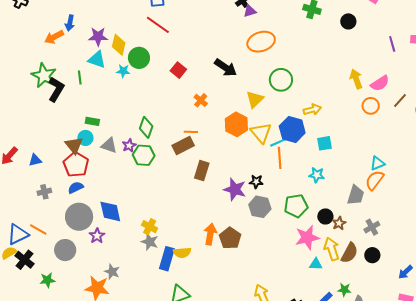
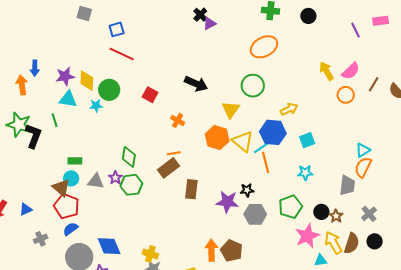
orange arrow: (54, 37) -> (22, 85), turned 120
orange ellipse: (261, 42) -> (264, 47), moved

